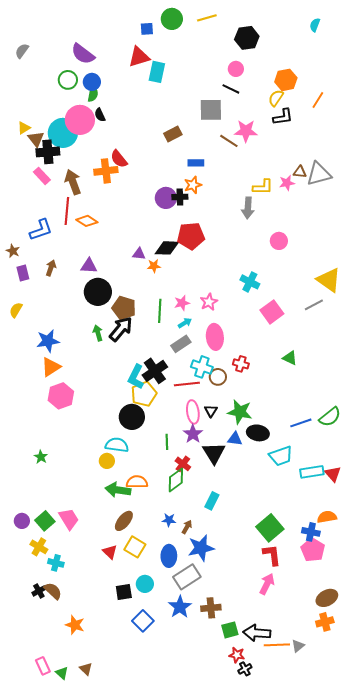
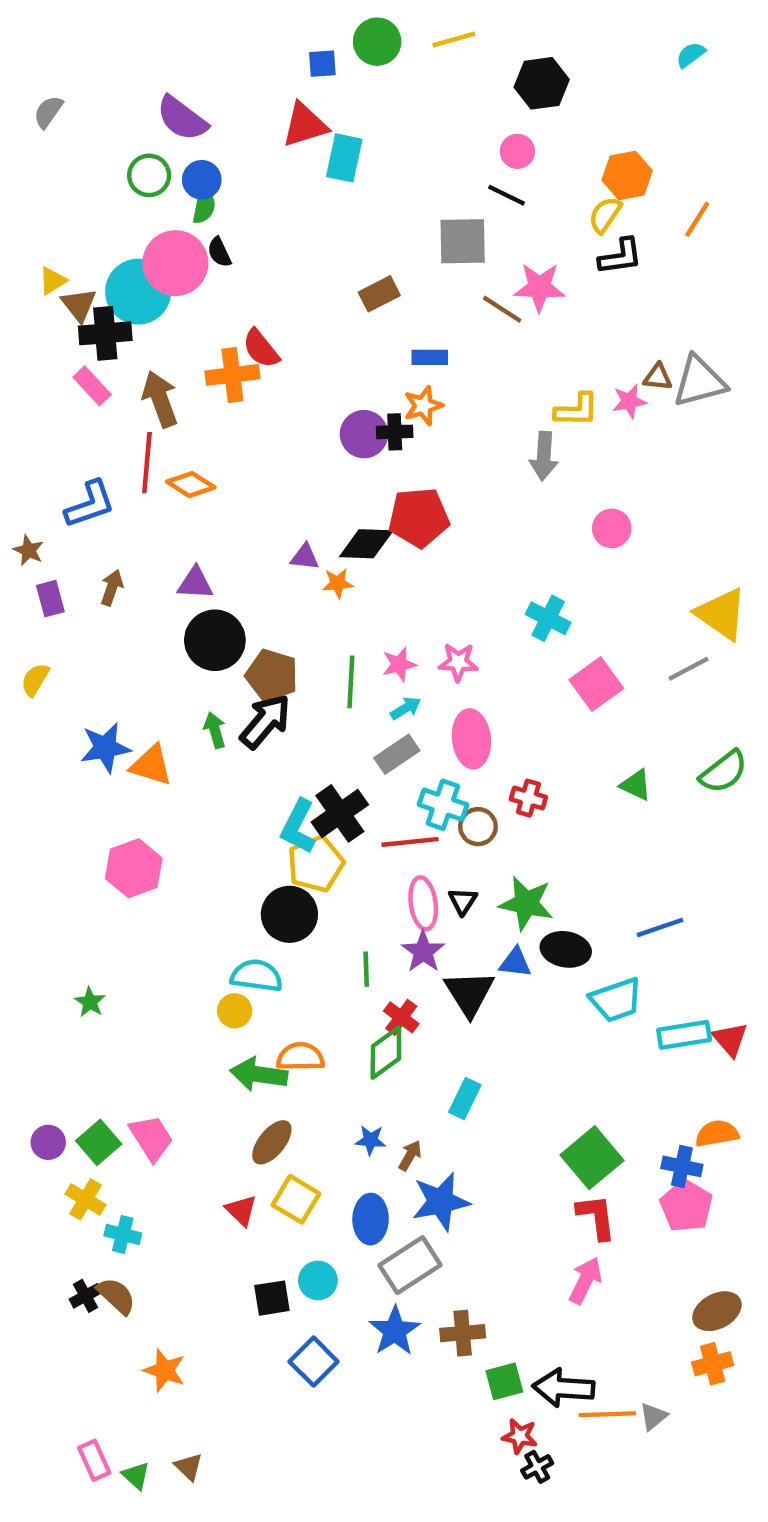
cyan semicircle: (315, 25) -> (691, 55), turned 32
pink star: (209, 302) -> (458, 662), turned 30
orange triangle: (51, 367) -> (151, 765), moved, turned 50
green semicircle: (330, 417) -> (724, 772), moved

